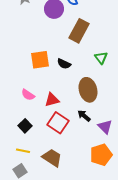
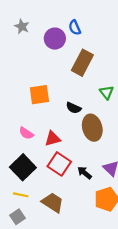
black semicircle: (64, 64) -> (74, 108), moved
black arrow: (84, 116) -> (85, 173), moved
black square: (25, 126) -> (23, 167), size x1.6

